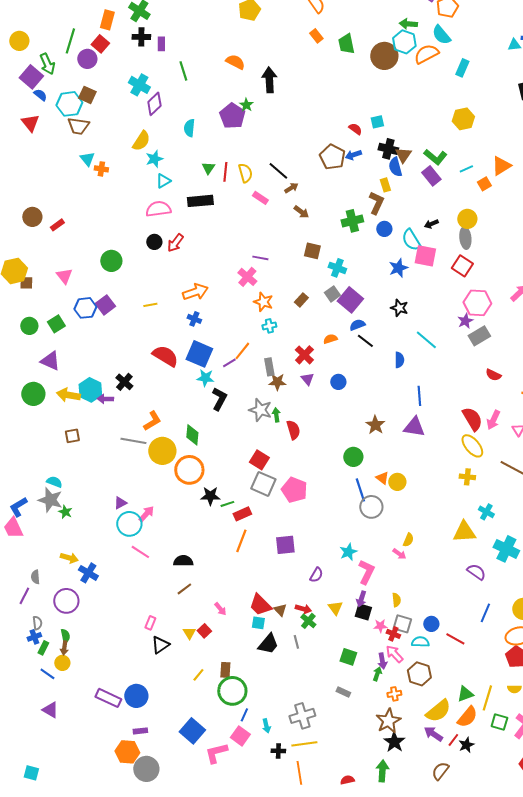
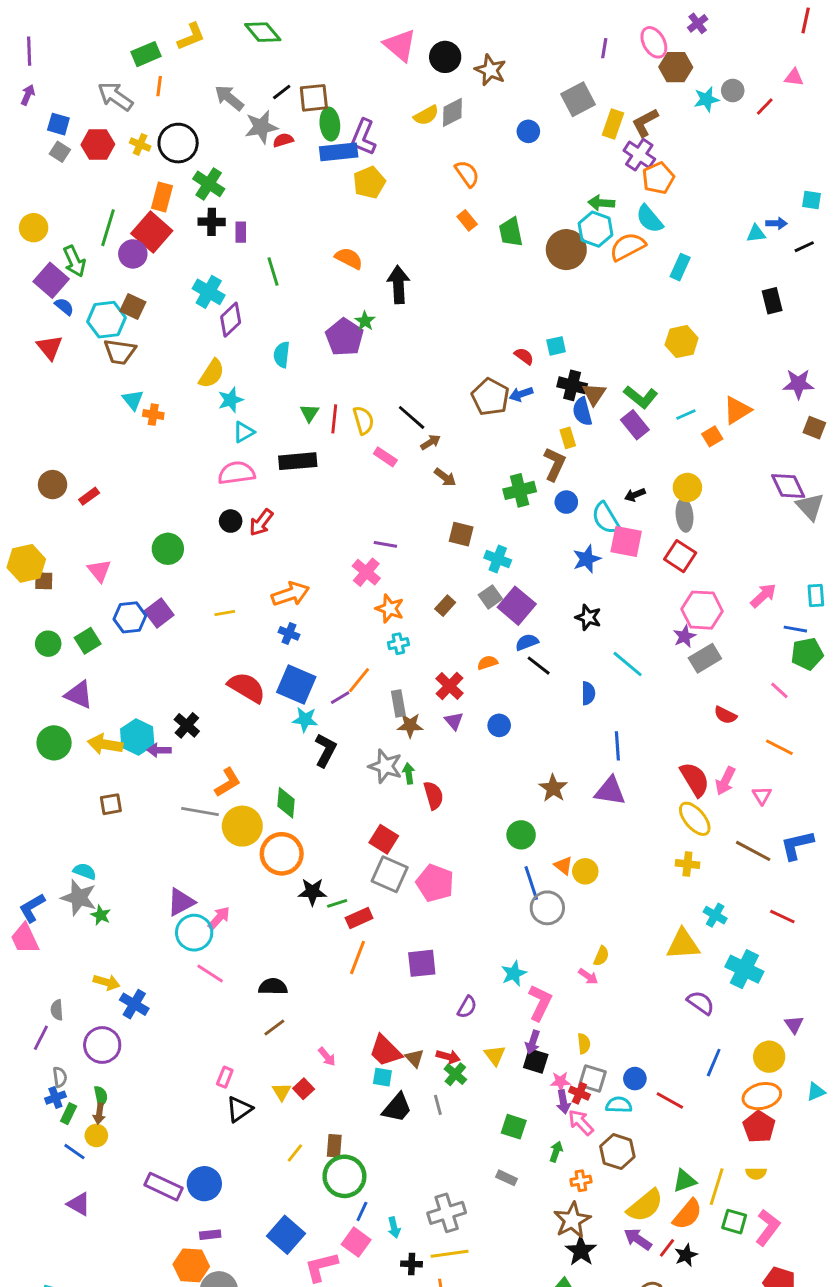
red square: (100, 44) -> (152, 232), size x1.5
purple triangle: (120, 503) -> (181, 902), size x1.5
purple arrow: (382, 661) -> (563, 1102), moved

